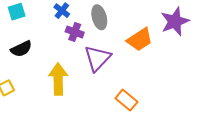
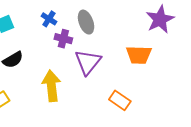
orange trapezoid: (140, 40) -> (139, 55), moved, turned 40

